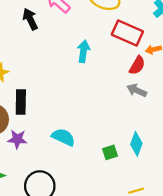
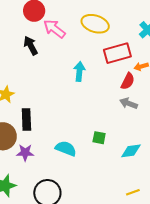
red rectangle: (127, 33) -> (117, 53), turned -36
cyan diamond: (136, 144) -> (131, 151), turned 65
green square: (110, 152) -> (99, 138), moved, turned 32

